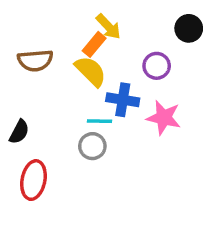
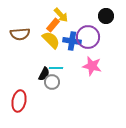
purple circle: (157, 66) -> (88, 37), size x1.5
blue cross: (123, 100) -> (72, 41), moved
black semicircle: (19, 132) -> (44, 74), moved

